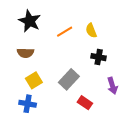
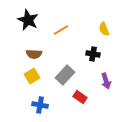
yellow semicircle: (91, 31) -> (104, 29), moved
brown semicircle: (25, 53) -> (34, 54), moved
blue cross: (28, 104) -> (40, 105), moved

